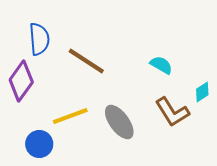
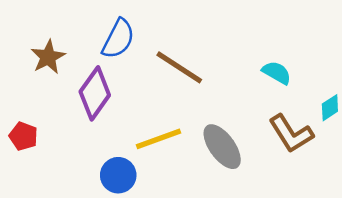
blue semicircle: (39, 39) -> (118, 39), turned 32

